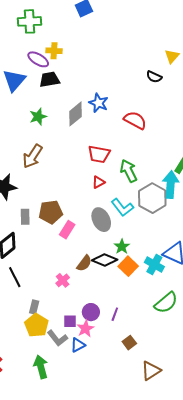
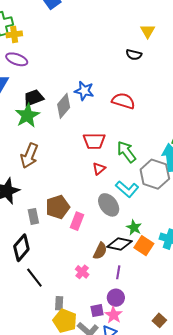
yellow cross: (54, 51) -> (14, 34), moved
black trapezoid: (49, 79) -> (34, 98), moved
green star: (38, 117) -> (27, 116), size x1.4
purple line: (115, 314) -> (118, 272), moved

